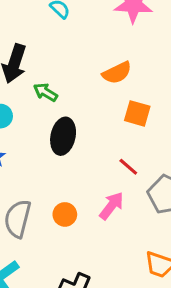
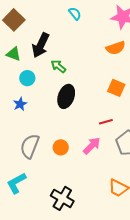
orange semicircle: (117, 73) -> (116, 48), moved
red line: (128, 167) -> (106, 122), turned -64

